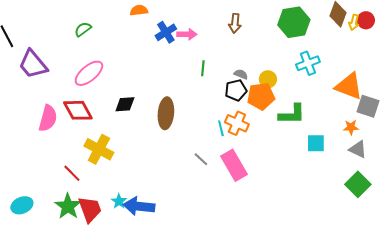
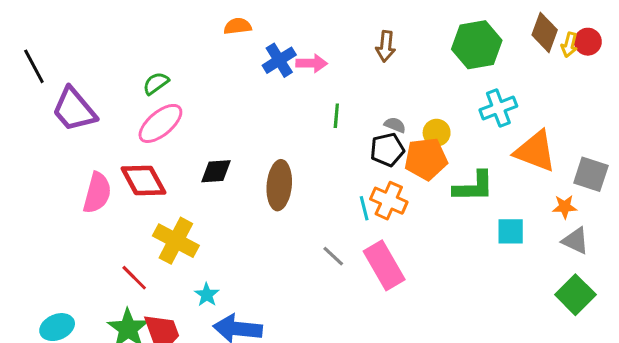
green semicircle: (83, 29) -> (156, 83), moved
orange triangle: (349, 86) -> (535, 151), moved
cyan star: (119, 201) -> (207, 295), moved

